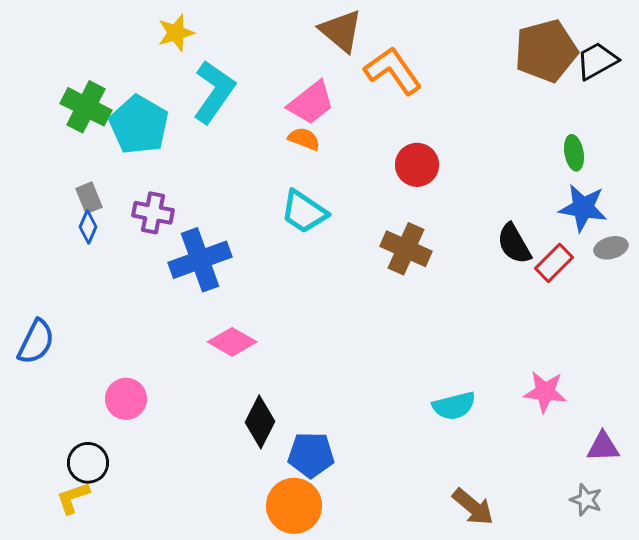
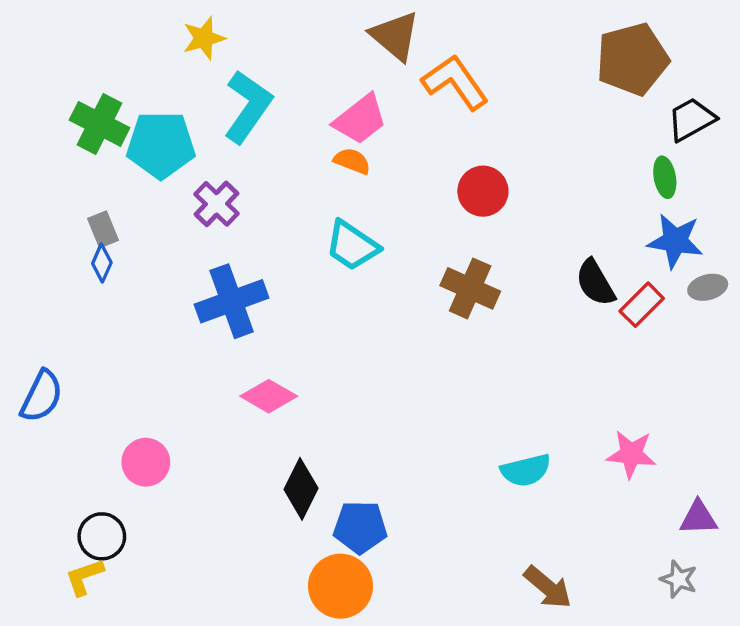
black trapezoid: (597, 61) -> (691, 119), moved
cyan pentagon: (139, 125) -> (161, 145), turned -30
purple cross: (153, 213) -> (217, 204), moved, turned 33

